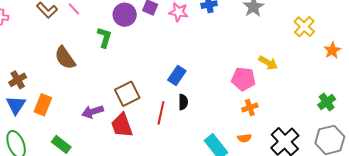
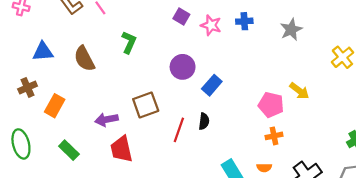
purple circle: (125, 15) -> (183, 67), moved
blue rectangle: (177, 75) -> (212, 85), moved
brown cross: (18, 80) -> (28, 87), moved
blue triangle: (16, 105) -> (43, 52), moved, turned 45
red trapezoid: (122, 125) -> (121, 149), moved

